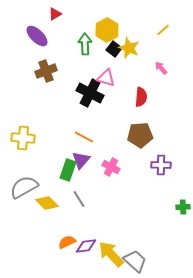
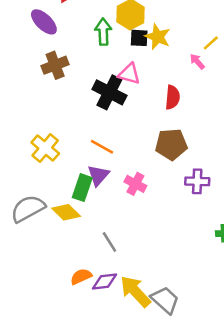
yellow line: (163, 30) -> (211, 43), moved
black square: (114, 49) -> (139, 38), turned -35
yellow cross: (23, 138) -> (45, 148), moved, turned 35
gray line: (79, 199) -> (109, 242), moved
yellow diamond: (47, 203) -> (66, 212), moved

